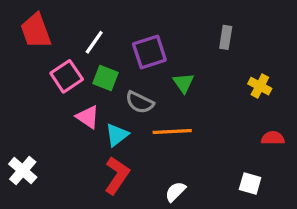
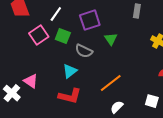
pink triangle: (88, 117) -> (31, 81), moved
orange line: (172, 132) -> (111, 83), moved, turned -35
red L-shape: (117, 175) -> (70, 96), turned 70
white semicircle: (175, 192) -> (117, 107), moved

